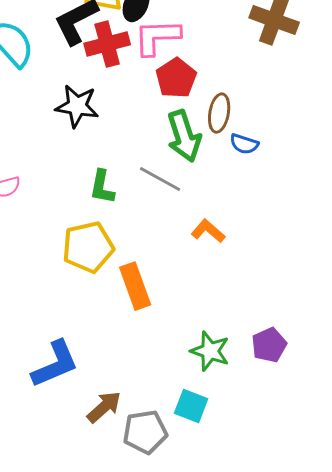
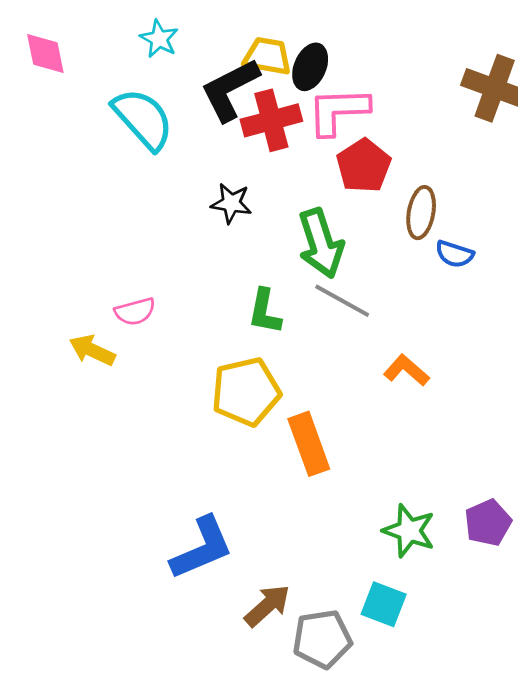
black star: (77, 106) -> (231, 203), size x0.7
green arrow: (184, 136) -> (321, 243), moved

